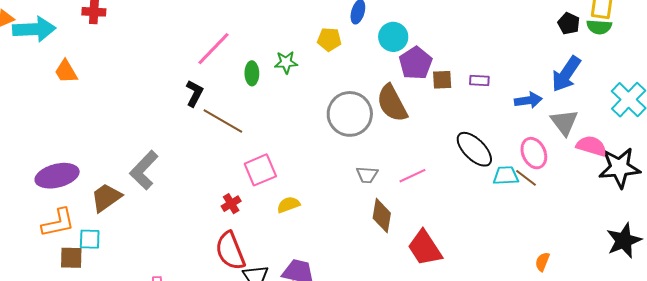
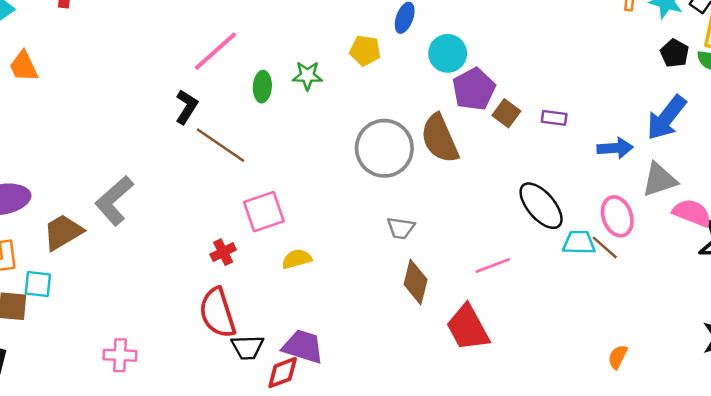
brown square: (442, 80) -> (506, 113), turned 35
gray triangle: (564, 122) -> (659, 180), turned 44
pink line: (412, 176) -> (493, 266), moved

